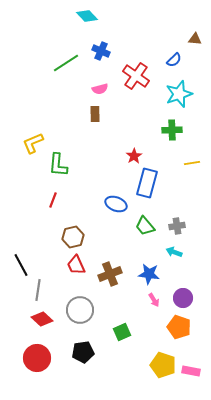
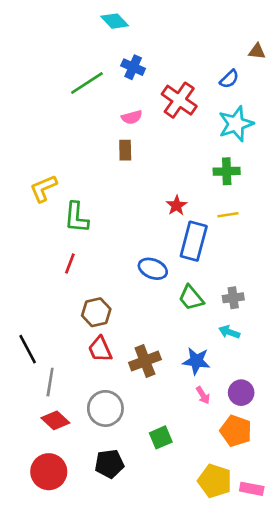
yellow line: (192, 163) -> (228, 215), moved

